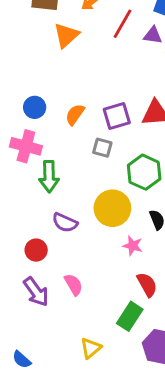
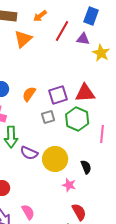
gray square: (102, 148) -> (48, 117), turned -32
green hexagon: (144, 172) -> (77, 119), moved
purple semicircle: (65, 223) -> (29, 153), moved

